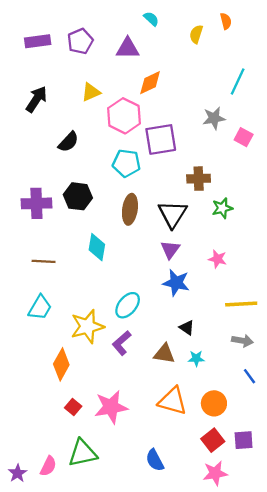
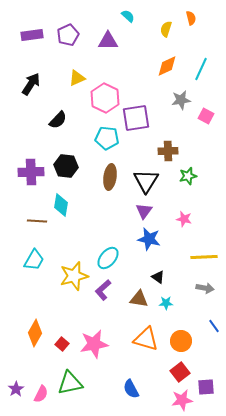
orange diamond: (150, 83) -> (167, 66), moved
cyan diamond: (97, 247) -> (61, 205), moved
orange diamond: (61, 364) -> (35, 333), moved
blue line: (249, 376) -> (214, 326), moved
purple square: (244, 440) -> (206, 387), moved
purple star: (18, 473) -> (16, 389), moved

